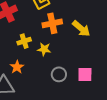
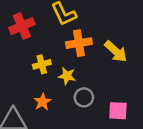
orange star: (17, 67) -> (42, 102), moved
gray circle: (59, 74) -> (84, 97), moved

